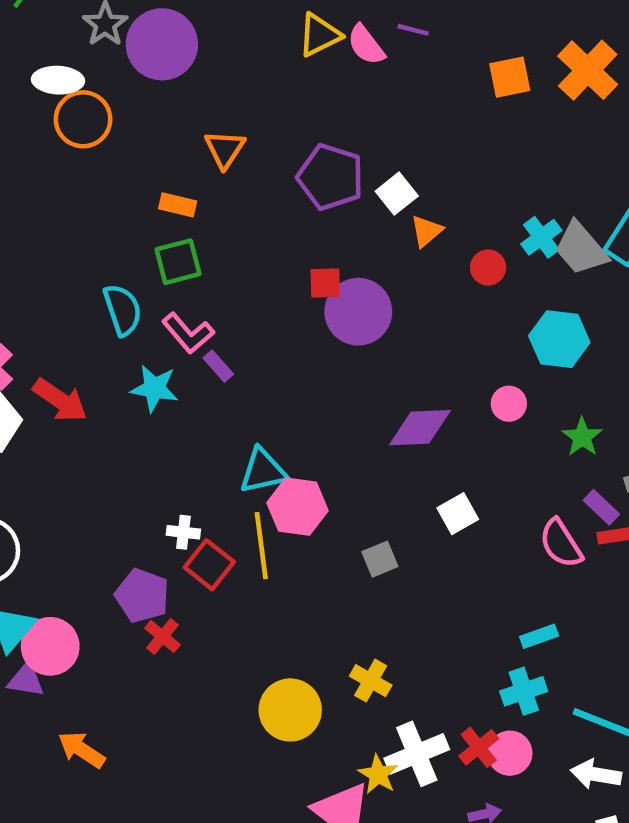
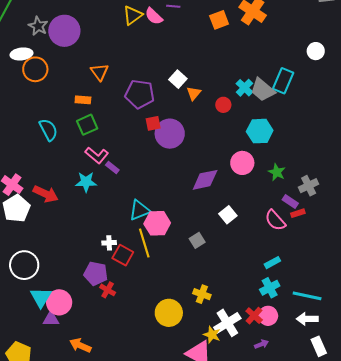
purple pentagon: (331, 177) -> (140, 94), moved
cyan semicircle: (123, 310) -> (48, 130), moved
pink circle: (509, 404) -> (242, 163), size x1.5

